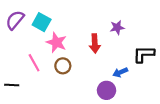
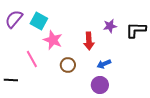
black L-shape: (144, 54) -> (136, 30), moved
brown circle: (63, 66) -> (68, 65), moved
blue arrow: (120, 72) -> (104, 64), moved

